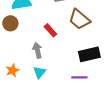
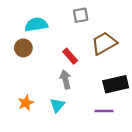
brown trapezoid: (79, 19) -> (104, 43), turned 110
gray arrow: (37, 50) -> (65, 79), moved

